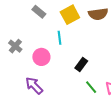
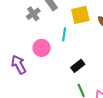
gray cross: (15, 46) -> (33, 14), moved
purple arrow: (34, 86) -> (19, 65), moved

